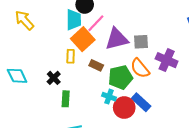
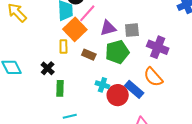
purple triangle: (117, 39) -> (108, 28), size x0.7
orange semicircle: (140, 68) -> (153, 77), moved
green pentagon: (120, 77) -> (117, 52), moved

